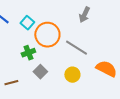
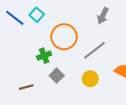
cyan square: (27, 23) -> (37, 15), moved
gray line: (76, 48) -> (94, 50), turned -70

